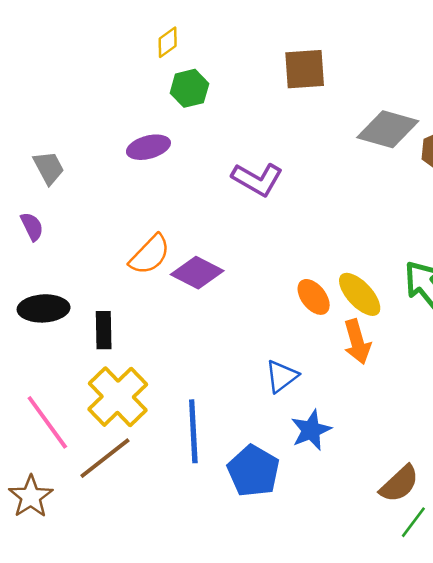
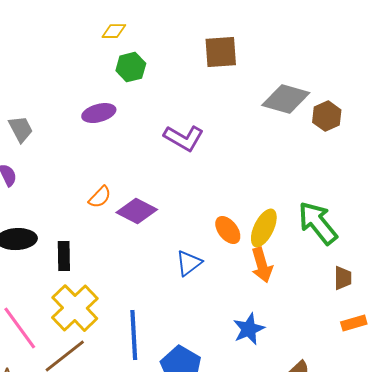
yellow diamond: (168, 42) -> (114, 31), turned 35
orange semicircle: (150, 255) -> (100, 197), size x0.7
yellow ellipse: (360, 294) -> (264, 228), turned 69
blue triangle: (282, 376) -> (189, 263), moved
blue star: (311, 430) -> (249, 329), moved

